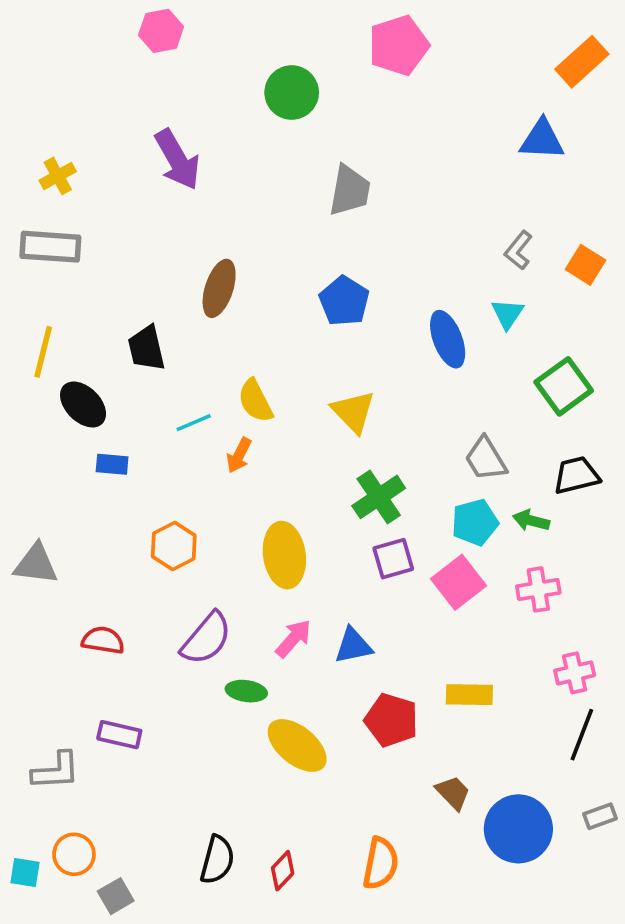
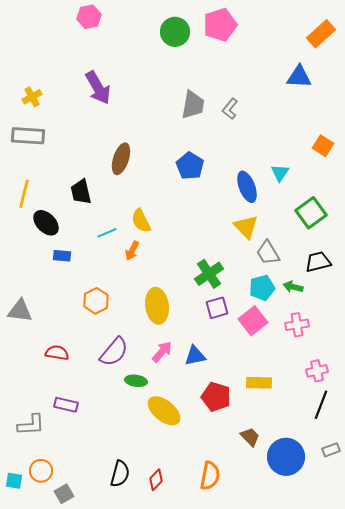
green circle: (292, 93) -> (175, 32), moved
gray L-shape: (518, 250) -> (230, 109), moved
yellow triangle: (353, 412) -> (246, 227), moved

